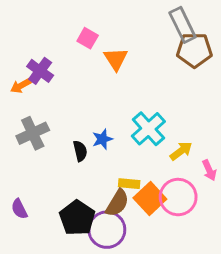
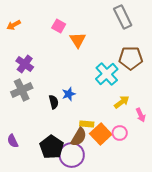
brown pentagon: (194, 50) -> (131, 58), moved
purple cross: (40, 71) -> (25, 64), moved
orange arrow: (21, 86) -> (14, 25), moved
cyan cross: (148, 129) -> (107, 74), moved
pink circle: (178, 197) -> (120, 133), size x0.6

